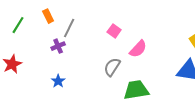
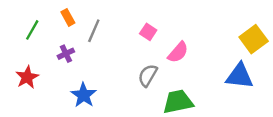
purple cross: (58, 46) -> (66, 54), moved
blue star: (58, 81) -> (83, 95), size x1.5

